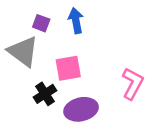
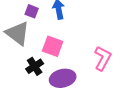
pink square: (68, 68) -> (53, 46), turned 30

